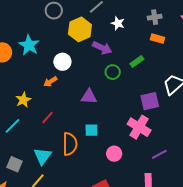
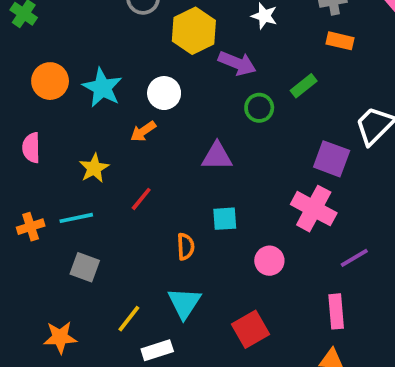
cyan star: (29, 45) -> (102, 88), moved
purple square: (150, 101) -> (332, 159), turned 36
cyan line: (12, 126) -> (76, 218), turned 36
orange semicircle: (70, 144) -> (186, 247), size x0.6
cyan triangle: (42, 156) -> (184, 303), moved
gray square: (14, 164) -> (85, 267), moved

